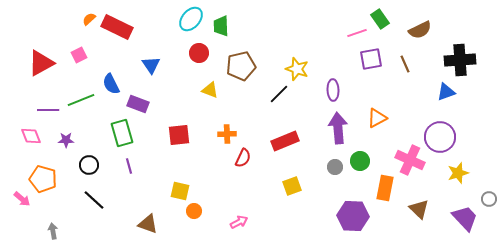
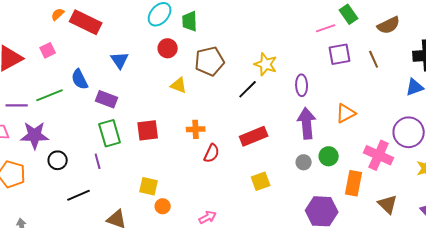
green rectangle: (122, 133) -> (110, 133), moved
purple star: (66, 140) -> (35, 135), size x1.8
black line: (94, 200) -> (79, 195), moved, turned -65

